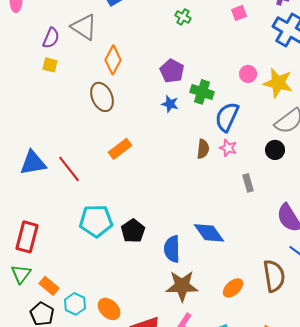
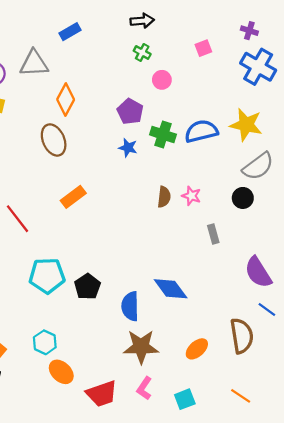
gray triangle: (84, 27) -> (34, 63), turned -36
pink circle: (248, 74) -> (162, 80), moved
blue semicircle: (227, 117) -> (201, 131), moved, turned 52
cyan hexagon: (75, 304) -> (45, 342), moved

